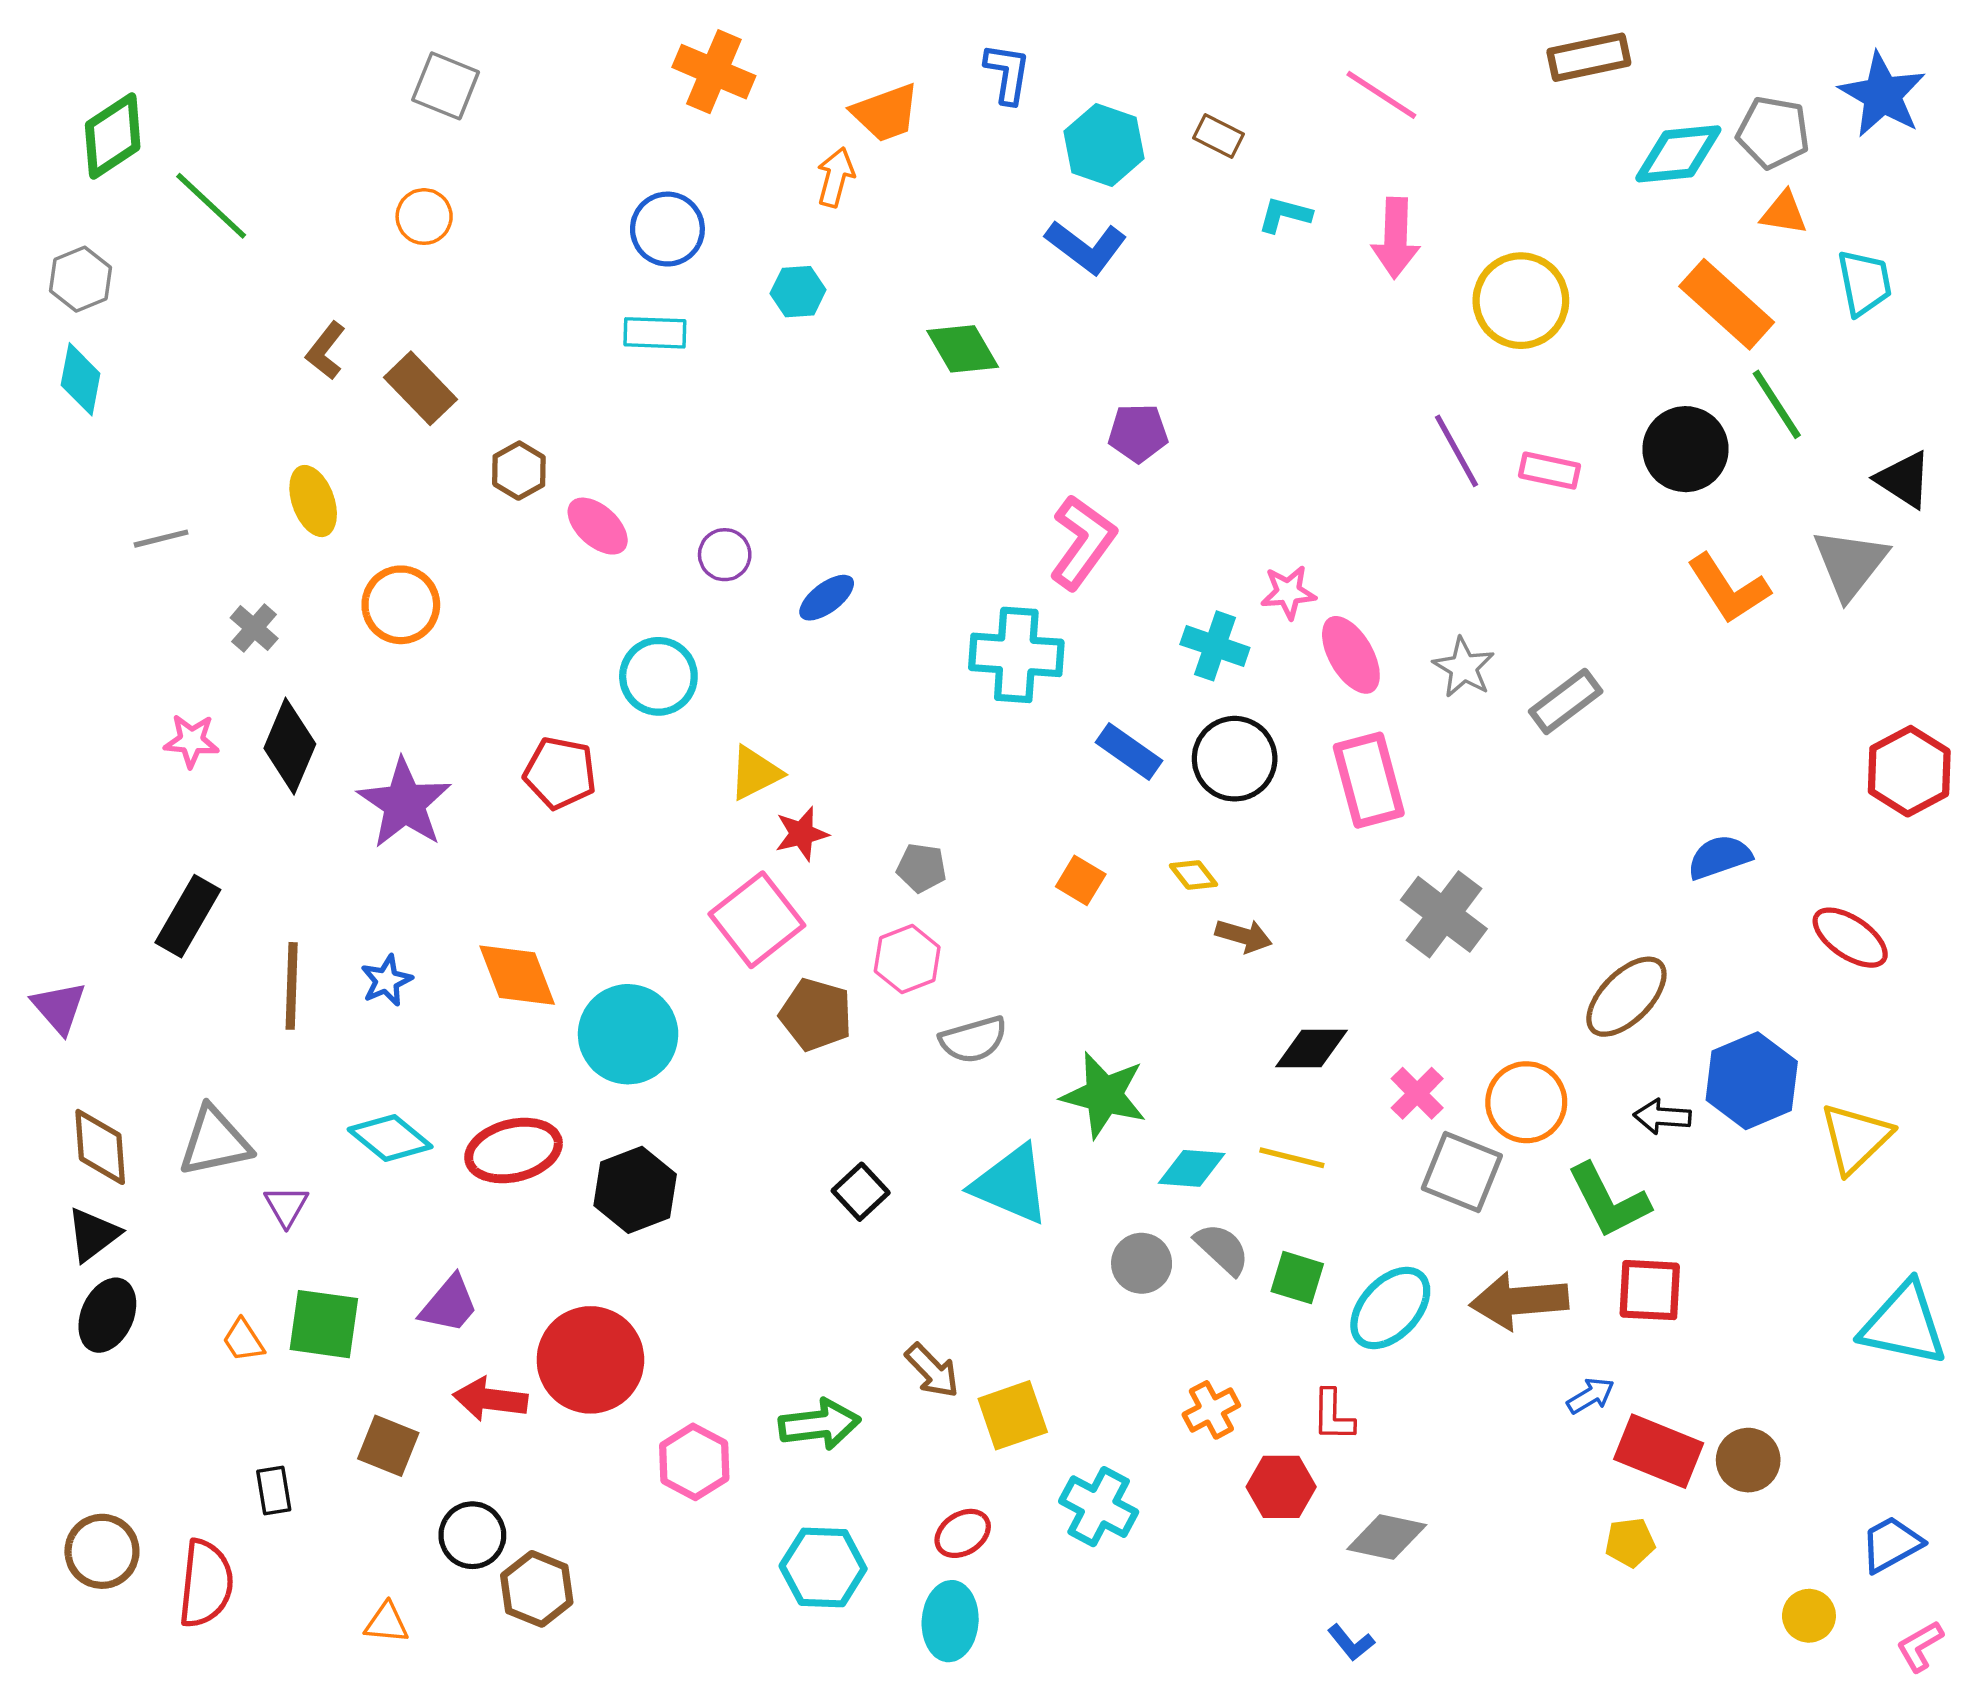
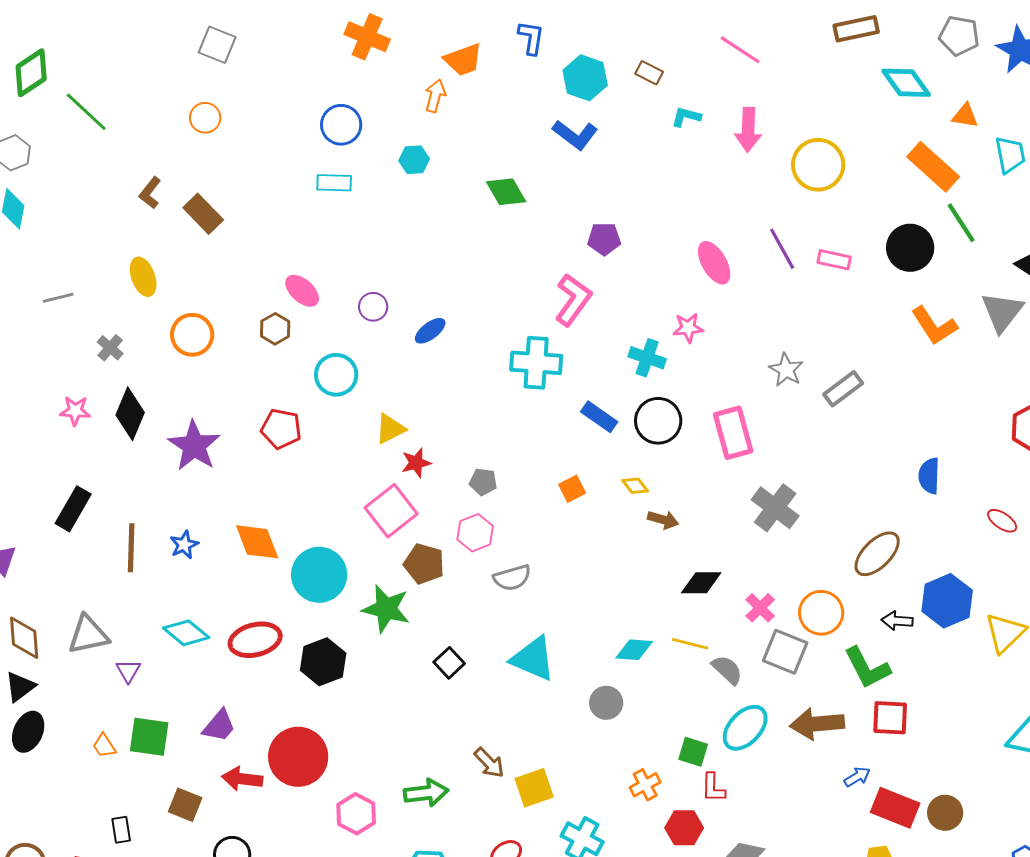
gray pentagon: (1773, 132) -> (959, 36), moved
cyan diamond: (1678, 154) -> (906, 83), turned 60
brown hexagon: (519, 471) -> (275, 329), moved
pink ellipse: (1351, 655) -> (714, 263), moved
blue semicircle: (1720, 857) -> (929, 476), turned -69
orange square: (1081, 880) -> (572, 489), turned 32
red ellipse: (1850, 938) -> (1002, 521), size x0.7
green star: (1104, 1095) -> (386, 609), moved
gray semicircle: (1222, 1249) -> (727, 670), moved
green square: (1297, 1278) -> (693, 752), moved

